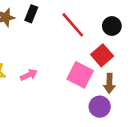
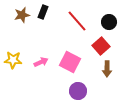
pink square: (80, 75) -> (70, 62), moved
purple circle: (100, 107) -> (78, 91), moved

